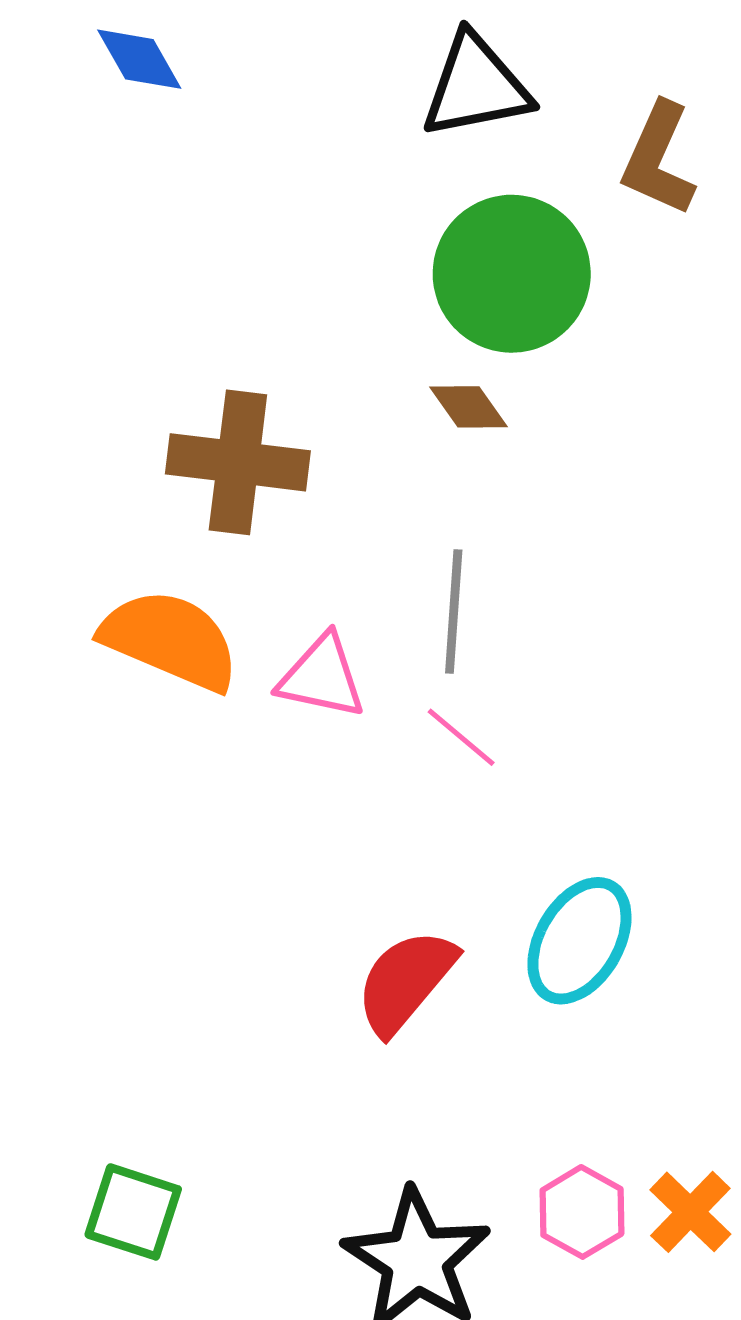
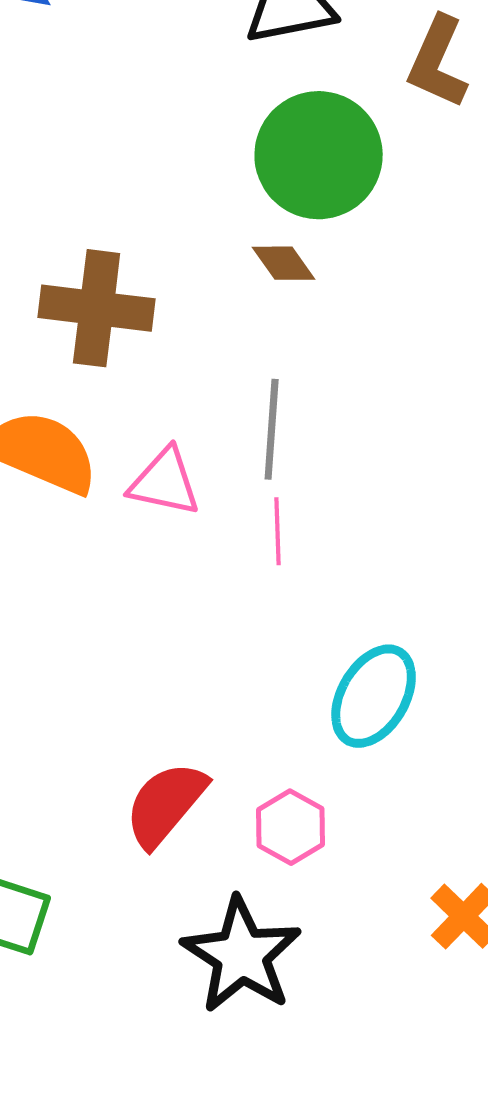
pink line: (461, 737) -> (278, 531), turned 48
red semicircle: (406, 981) -> (166, 804), moved
pink hexagon: (582, 1212) -> (291, 827), moved

